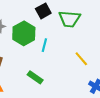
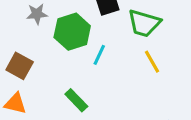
yellow line: (81, 59) -> (152, 62), moved

